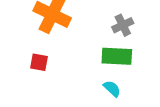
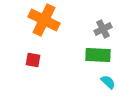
cyan semicircle: (112, 89) -> (108, 82), moved

